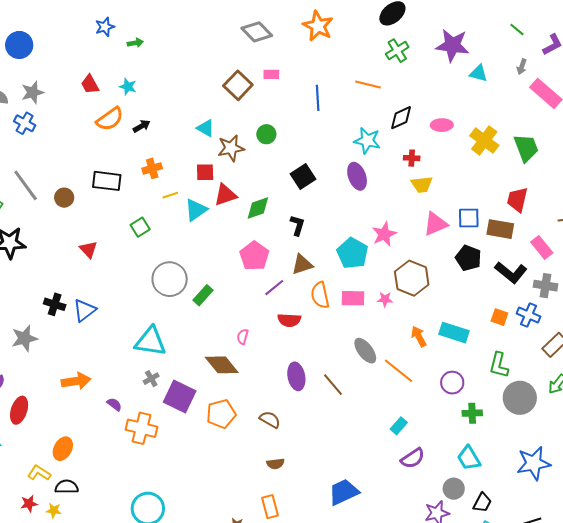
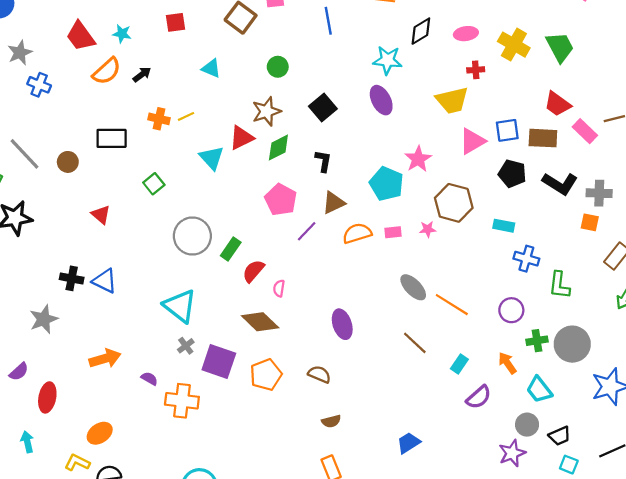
red trapezoid: (90, 84) -> (81, 36), size x1.4
blue cross: (25, 123) -> (39, 85), moved
brown star: (231, 148) -> (266, 111), moved
red cross: (412, 158) -> (476, 70), moved
orange cross: (152, 168) -> (159, 119), turned 36
red square: (205, 172) -> (175, 22), moved
yellow trapezoid: (422, 184) -> (452, 100), size x1.4
yellow line: (170, 195) -> (186, 116), moved
red trapezoid: (517, 200) -> (557, 104), turned -60
cyan triangle: (196, 210) -> (212, 158), turned -30
pink rectangle: (542, 247) -> (585, 131), moved
orange semicircle: (320, 295) -> (357, 233), turned 92
pink rectangle: (353, 298) -> (393, 232), size x0.7
blue triangle: (84, 310) -> (105, 281), turned -50
blue cross: (529, 315) -> (526, 259), moved
orange square: (499, 317) -> (590, 222), moved
red semicircle: (289, 320) -> (253, 271), moved, turned 135
cyan rectangle: (454, 333) -> (504, 226), moved, size x0.7
orange arrow: (419, 336) -> (507, 363), moved
cyan triangle: (150, 342) -> (180, 306), turned 36
brown line: (333, 385) -> (415, 343), moved
gray circle: (520, 398) -> (572, 344), moved
orange ellipse: (63, 449) -> (100, 433), turned 35
blue trapezoid: (344, 492) -> (408, 443), size x0.7
black trapezoid: (482, 503) -> (560, 436), turned 45

